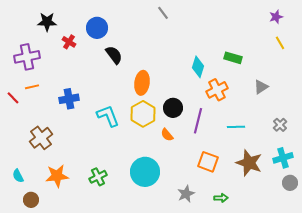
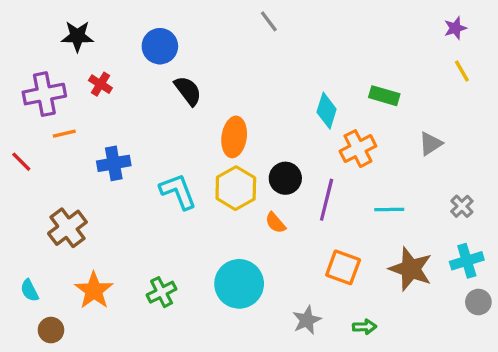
red cross: (69, 42) -> (100, 84), moved
orange line: (32, 87) -> (64, 134), moved
orange star: (57, 176) -> (94, 290), turned -30

